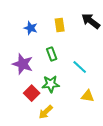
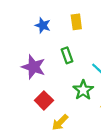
green star: (51, 84) -> (83, 90), moved, turned -30

